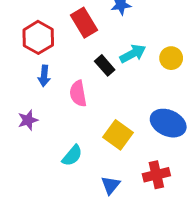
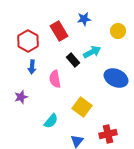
yellow circle: (171, 58) -> (118, 31), moved
blue ellipse: (168, 123) -> (116, 78), moved

